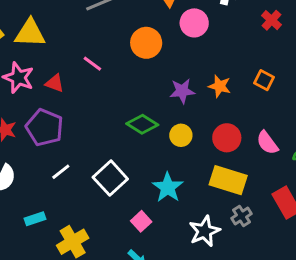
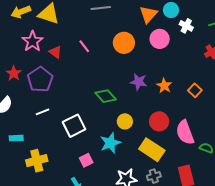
yellow circle: (181, 135) -> (125, 121), moved
pink semicircle: (267, 143) -> (185, 132), size x1.4

